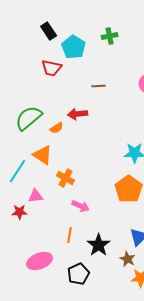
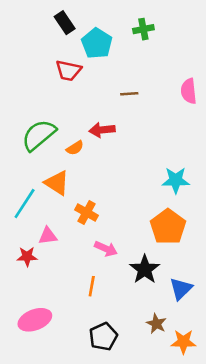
black star: (99, 245) -> (145, 269), moved
brown star: (128, 259) -> (156, 324), moved
pink ellipse: (40, 261) -> (35, 320), moved

